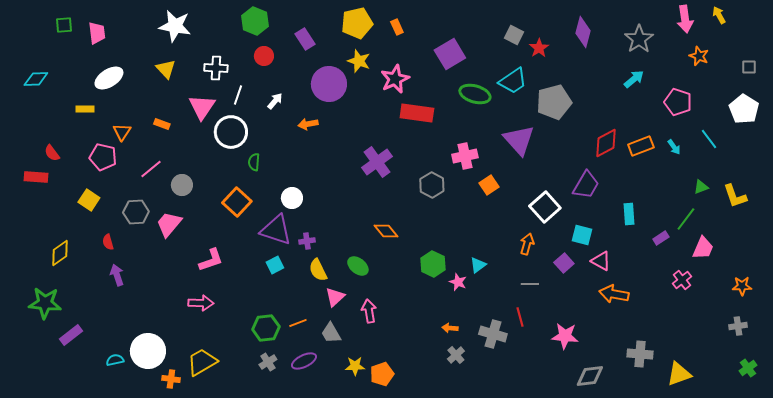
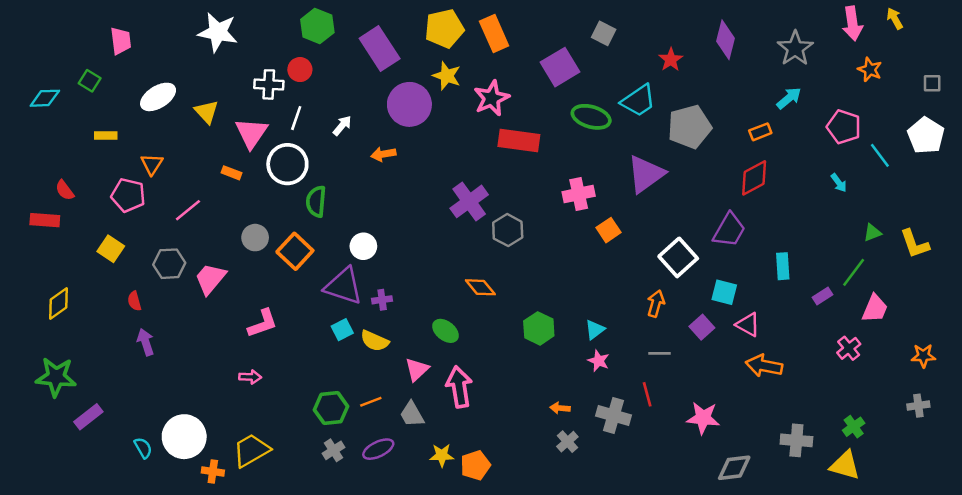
green square: (64, 25) -> (90, 81), moved, turned 36
orange rectangle: (397, 27) -> (494, 33), size x1.8
gray square: (514, 35) -> (604, 33), moved
purple rectangle: (305, 39) -> (380, 48), size x1.6
red circle: (264, 56) -> (300, 70), moved
yellow triangle: (166, 69) -> (207, 112), moved
white ellipse: (109, 78) -> (158, 97), moved
orange rectangle: (162, 124) -> (231, 173), moved
cyan line: (709, 139) -> (880, 155), moved
purple triangle: (519, 140) -> (646, 174), turned 36
orange rectangle: (641, 146) -> (760, 132), moved, size x0.7
green semicircle: (254, 162) -> (316, 201), size x1.4
gray circle: (182, 185) -> (255, 238), moved
gray hexagon: (432, 185) -> (508, 230), moved
yellow diamond: (60, 253) -> (58, 303), moved
yellow semicircle: (318, 270) -> (375, 341), moved, turned -40
pink star: (458, 282) -> (599, 361), moved
pink arrow: (201, 303) -> (250, 377), size x0.7
pink arrow: (369, 311) -> (459, 387), size x1.4
cyan semicircle: (115, 360) -> (143, 448), turned 72
green cross: (748, 368) -> (854, 427), moved
yellow triangle: (679, 374) -> (845, 465), turned 36

